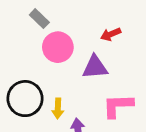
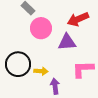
red arrow: (111, 34) -> (78, 19), size x1.5
yellow arrow: (58, 109) -> (41, 71), turned -88

